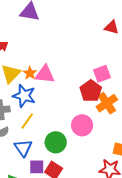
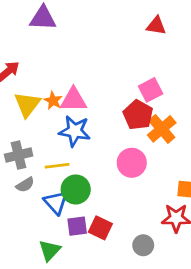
blue star: (24, 96) -> (75, 131), moved
yellow line: (27, 121) -> (57, 166), turned 54
green circle: (56, 142) -> (76, 189), moved

